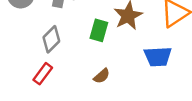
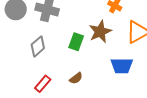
red rectangle: (43, 74) -> (43, 84), moved

